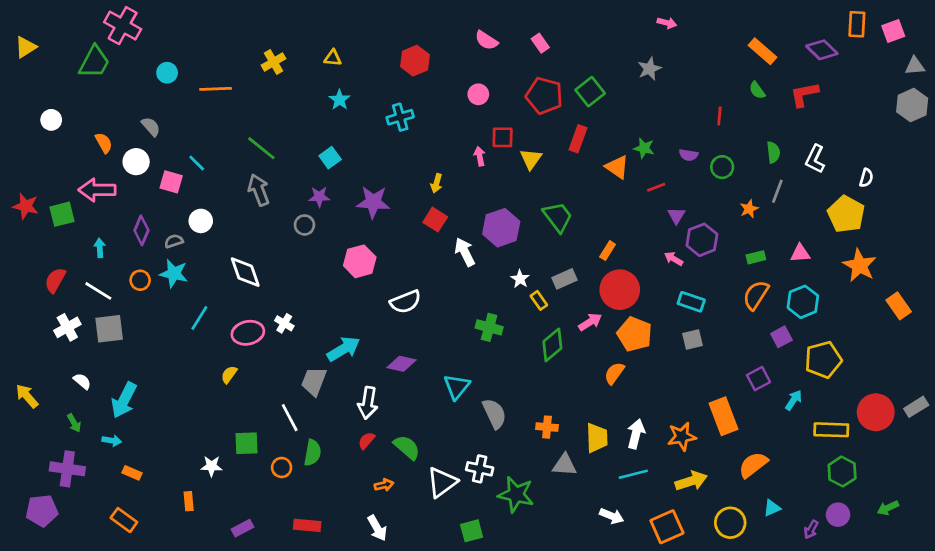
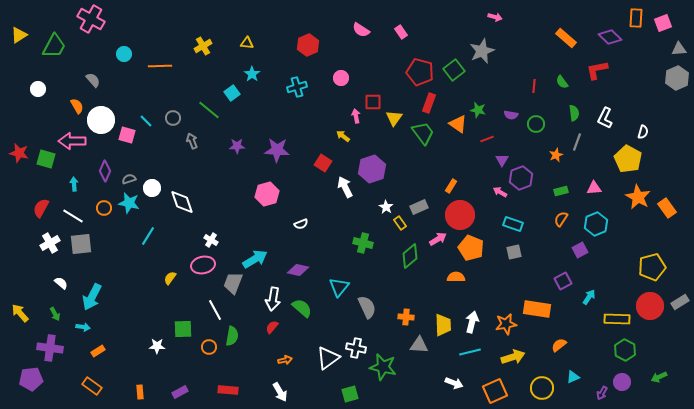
green trapezoid: (94, 62) -> (54, 46), moved
gray star: (649, 69) -> (482, 51), size x1.4
green semicircle: (757, 90) -> (562, 82), moved
green square: (590, 92) -> (454, 70), moved
pink circle: (478, 94) -> (341, 78), moved
red pentagon: (544, 96) -> (420, 72), moved
gray semicircle: (151, 127) -> (93, 80), moved
green line: (261, 148) -> (209, 110), moved
cyan square: (330, 158) -> (232, 93), moved
white circle: (136, 162) -> (101, 120), size x1.4
yellow arrow: (437, 183) -> (343, 136), moved, turned 112
gray arrow: (259, 190) -> (192, 141), size x0.7
green square: (62, 214) -> (46, 159), turned 30
green trapezoid: (558, 217) -> (423, 133), moved
white circle: (201, 221) -> (152, 188), moved
gray circle: (304, 225) -> (173, 118), moved
orange semicircle: (756, 295) -> (561, 219), size x0.7
white semicircle: (406, 302) -> (301, 224), size x0.6
orange rectangle: (899, 306) -> (667, 208), moved
pink ellipse: (248, 333) -> (203, 265), moved
yellow pentagon: (823, 360) -> (652, 267), moved
orange semicircle: (614, 373) -> (456, 277), turned 54
yellow arrow: (27, 396) -> (20, 313), moved
orange rectangle: (723, 416) -> (537, 309), turned -60
green semicircle: (407, 447) -> (302, 308), moved
orange semicircle: (753, 465) -> (559, 345), size x0.7
orange rectangle: (132, 473) -> (98, 351), turned -56
orange rectangle: (189, 501) -> (140, 392), moved

